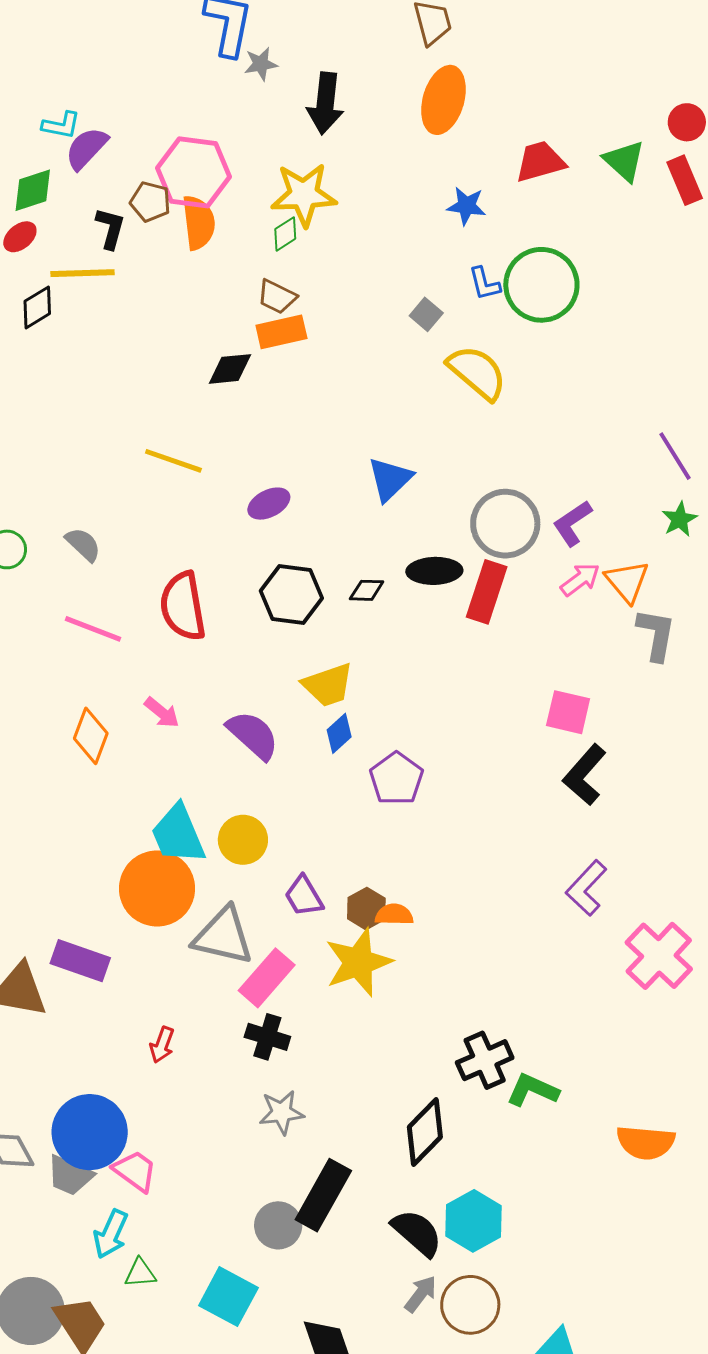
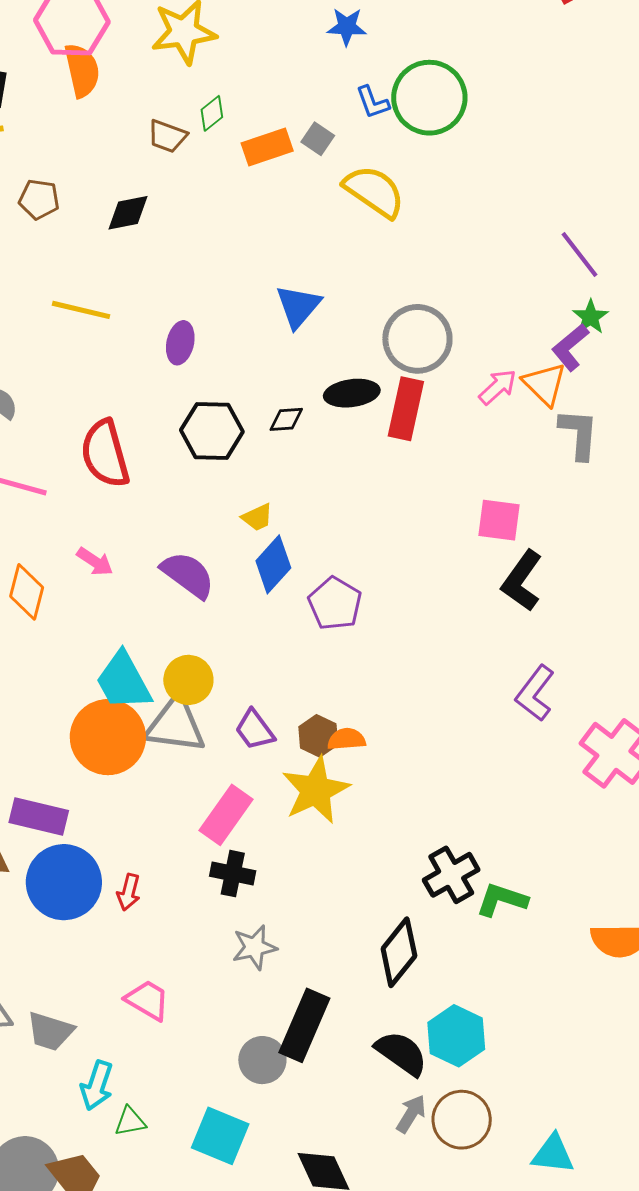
brown pentagon: (150, 202) -> (39, 199), moved
green diamond: (285, 234) -> (212, 113), moved
orange rectangle: (281, 332) -> (267, 147), moved
purple ellipse: (269, 504) -> (180, 343), turned -45
purple L-shape: (572, 523) -> (570, 347), moved
yellow trapezoid: (328, 685) -> (257, 517), size x0.6
blue diamond: (339, 733) -> (273, 564), size x1.4
gray triangle: (223, 936) -> (175, 725), moved
blue circle: (90, 1132) -> (64, 882), moved
pink trapezoid: (135, 1171) -> (147, 1000), moved

